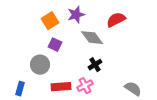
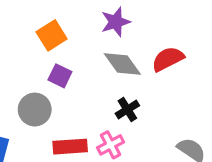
purple star: (76, 15) -> (116, 22), moved
red semicircle: (116, 20) -> (168, 59), moved

